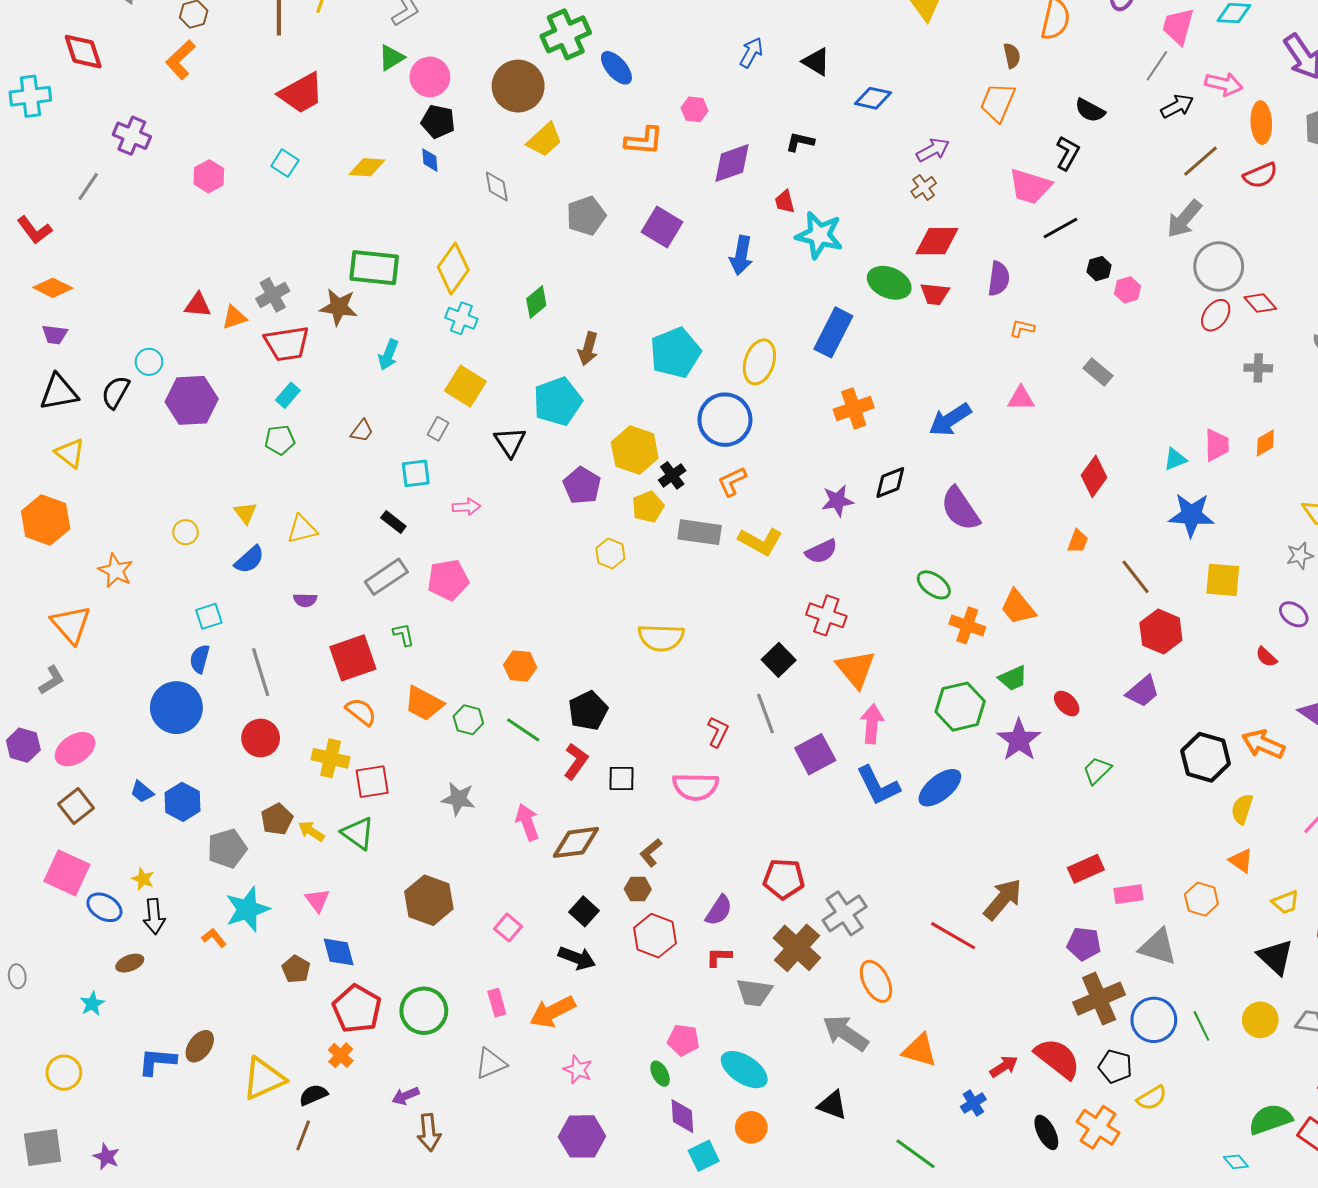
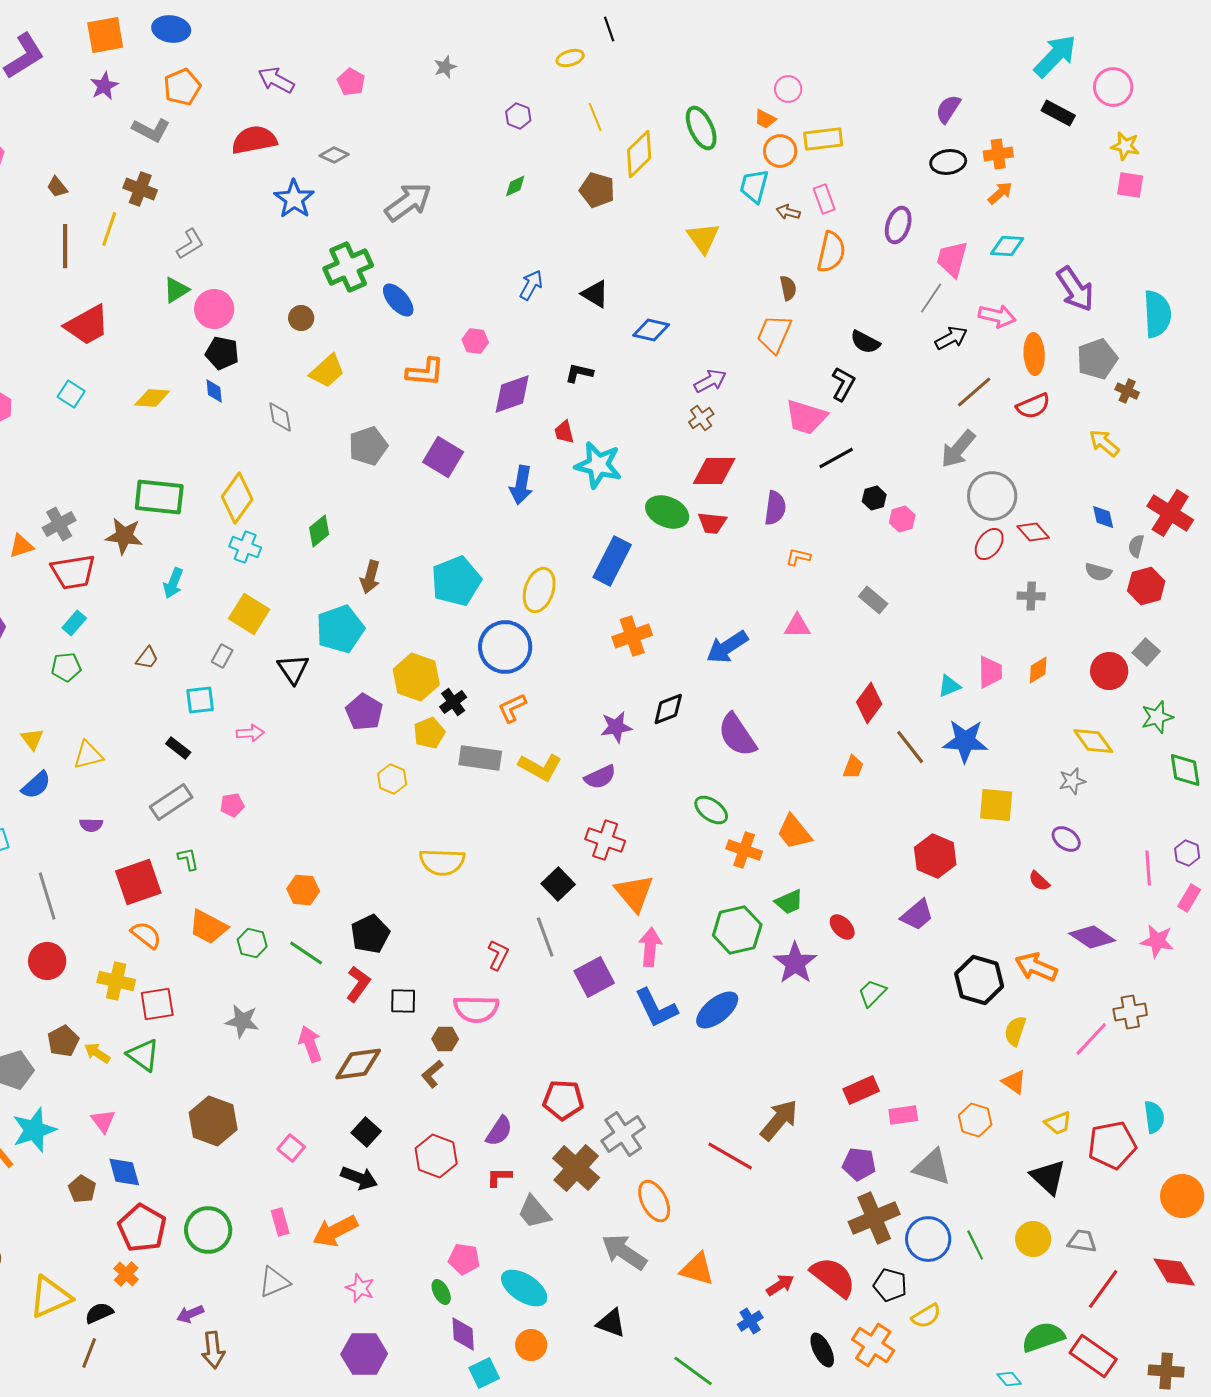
brown circle: (518, 86) -> (301, 318), size x0.5
brown line: (1136, 577) -> (910, 747), moved
pink pentagon: (448, 580) -> (232, 805), size x0.6
brown hexagon: (638, 889) -> (445, 1039), moved
gray trapezoid: (754, 992) -> (534, 1212), turned 42

